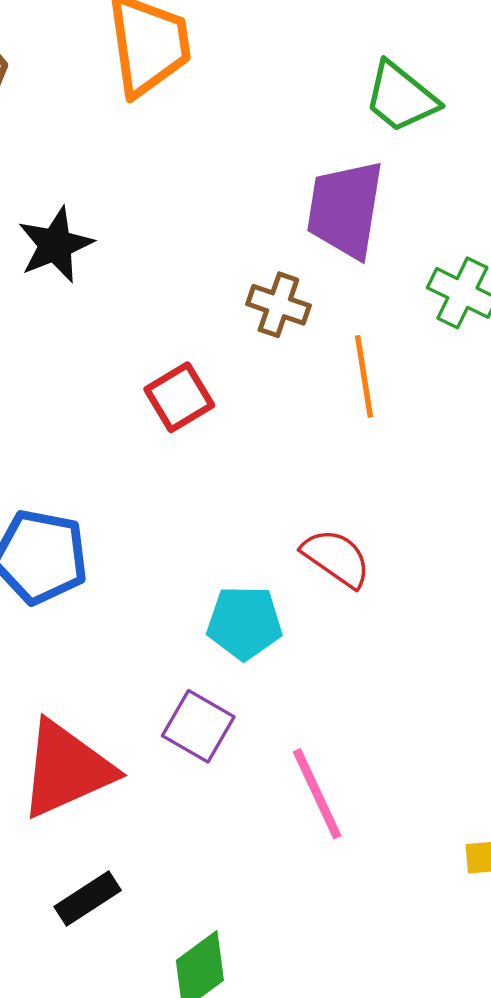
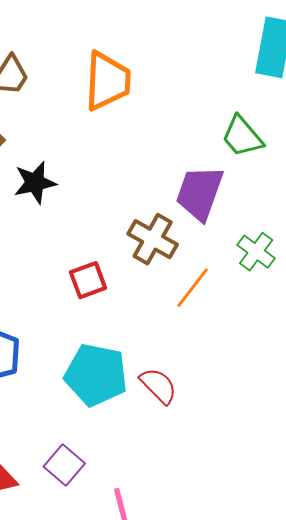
brown cross: (278, 305) -> (153, 239), size x1.4
orange line: (364, 376) -> (193, 288), turned 36
cyan pentagon: (244, 623) -> (96, 375), moved, size x1.5

